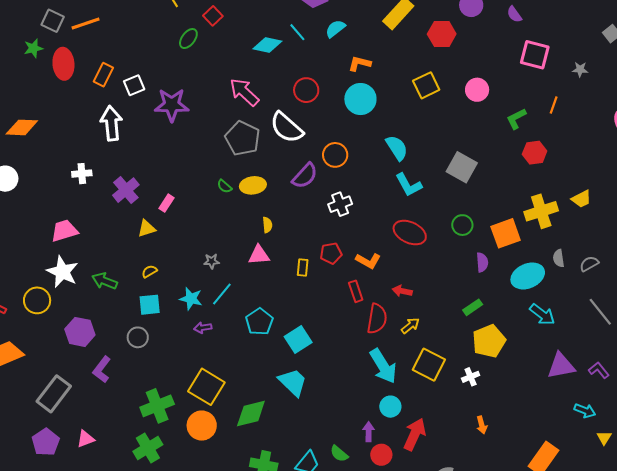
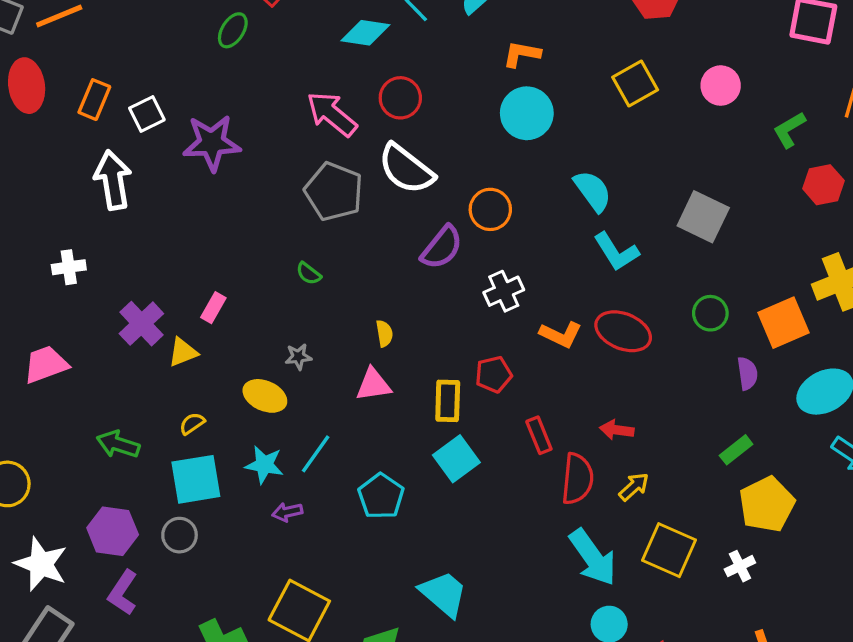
red circle: (306, 90) -> (400, 98), moved
yellow ellipse: (253, 185) -> (265, 396), moved, turned 35
purple cross: (126, 190) -> (141, 324), moved
gray star: (212, 261) -> (298, 357), moved
orange L-shape: (368, 261) -> (561, 335), moved
yellow rectangle: (303, 267) -> (448, 401), size x1.4
white star: (62, 272) -> (41, 564), moved
cyan square: (150, 305) -> (196, 479), size x1.4
purple hexagon: (80, 332) -> (113, 531), moved
cyan square: (298, 340) -> (456, 459), moved

